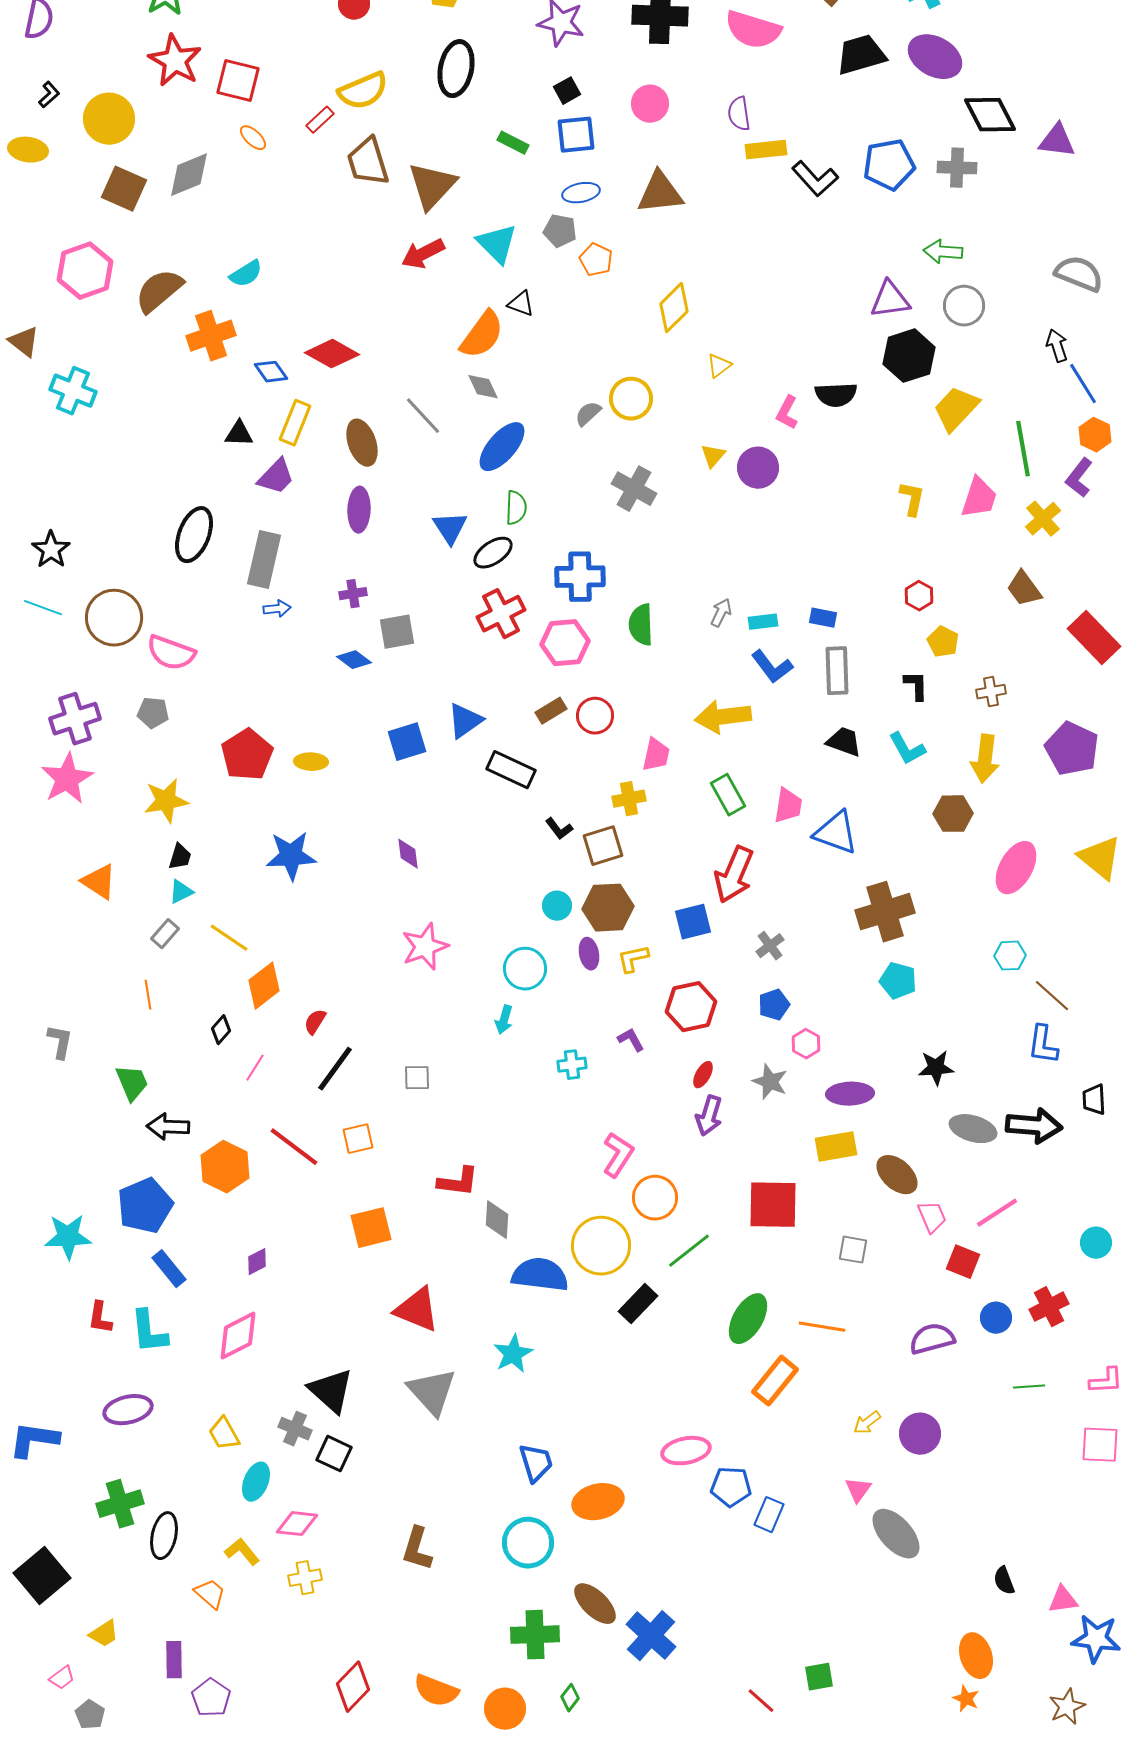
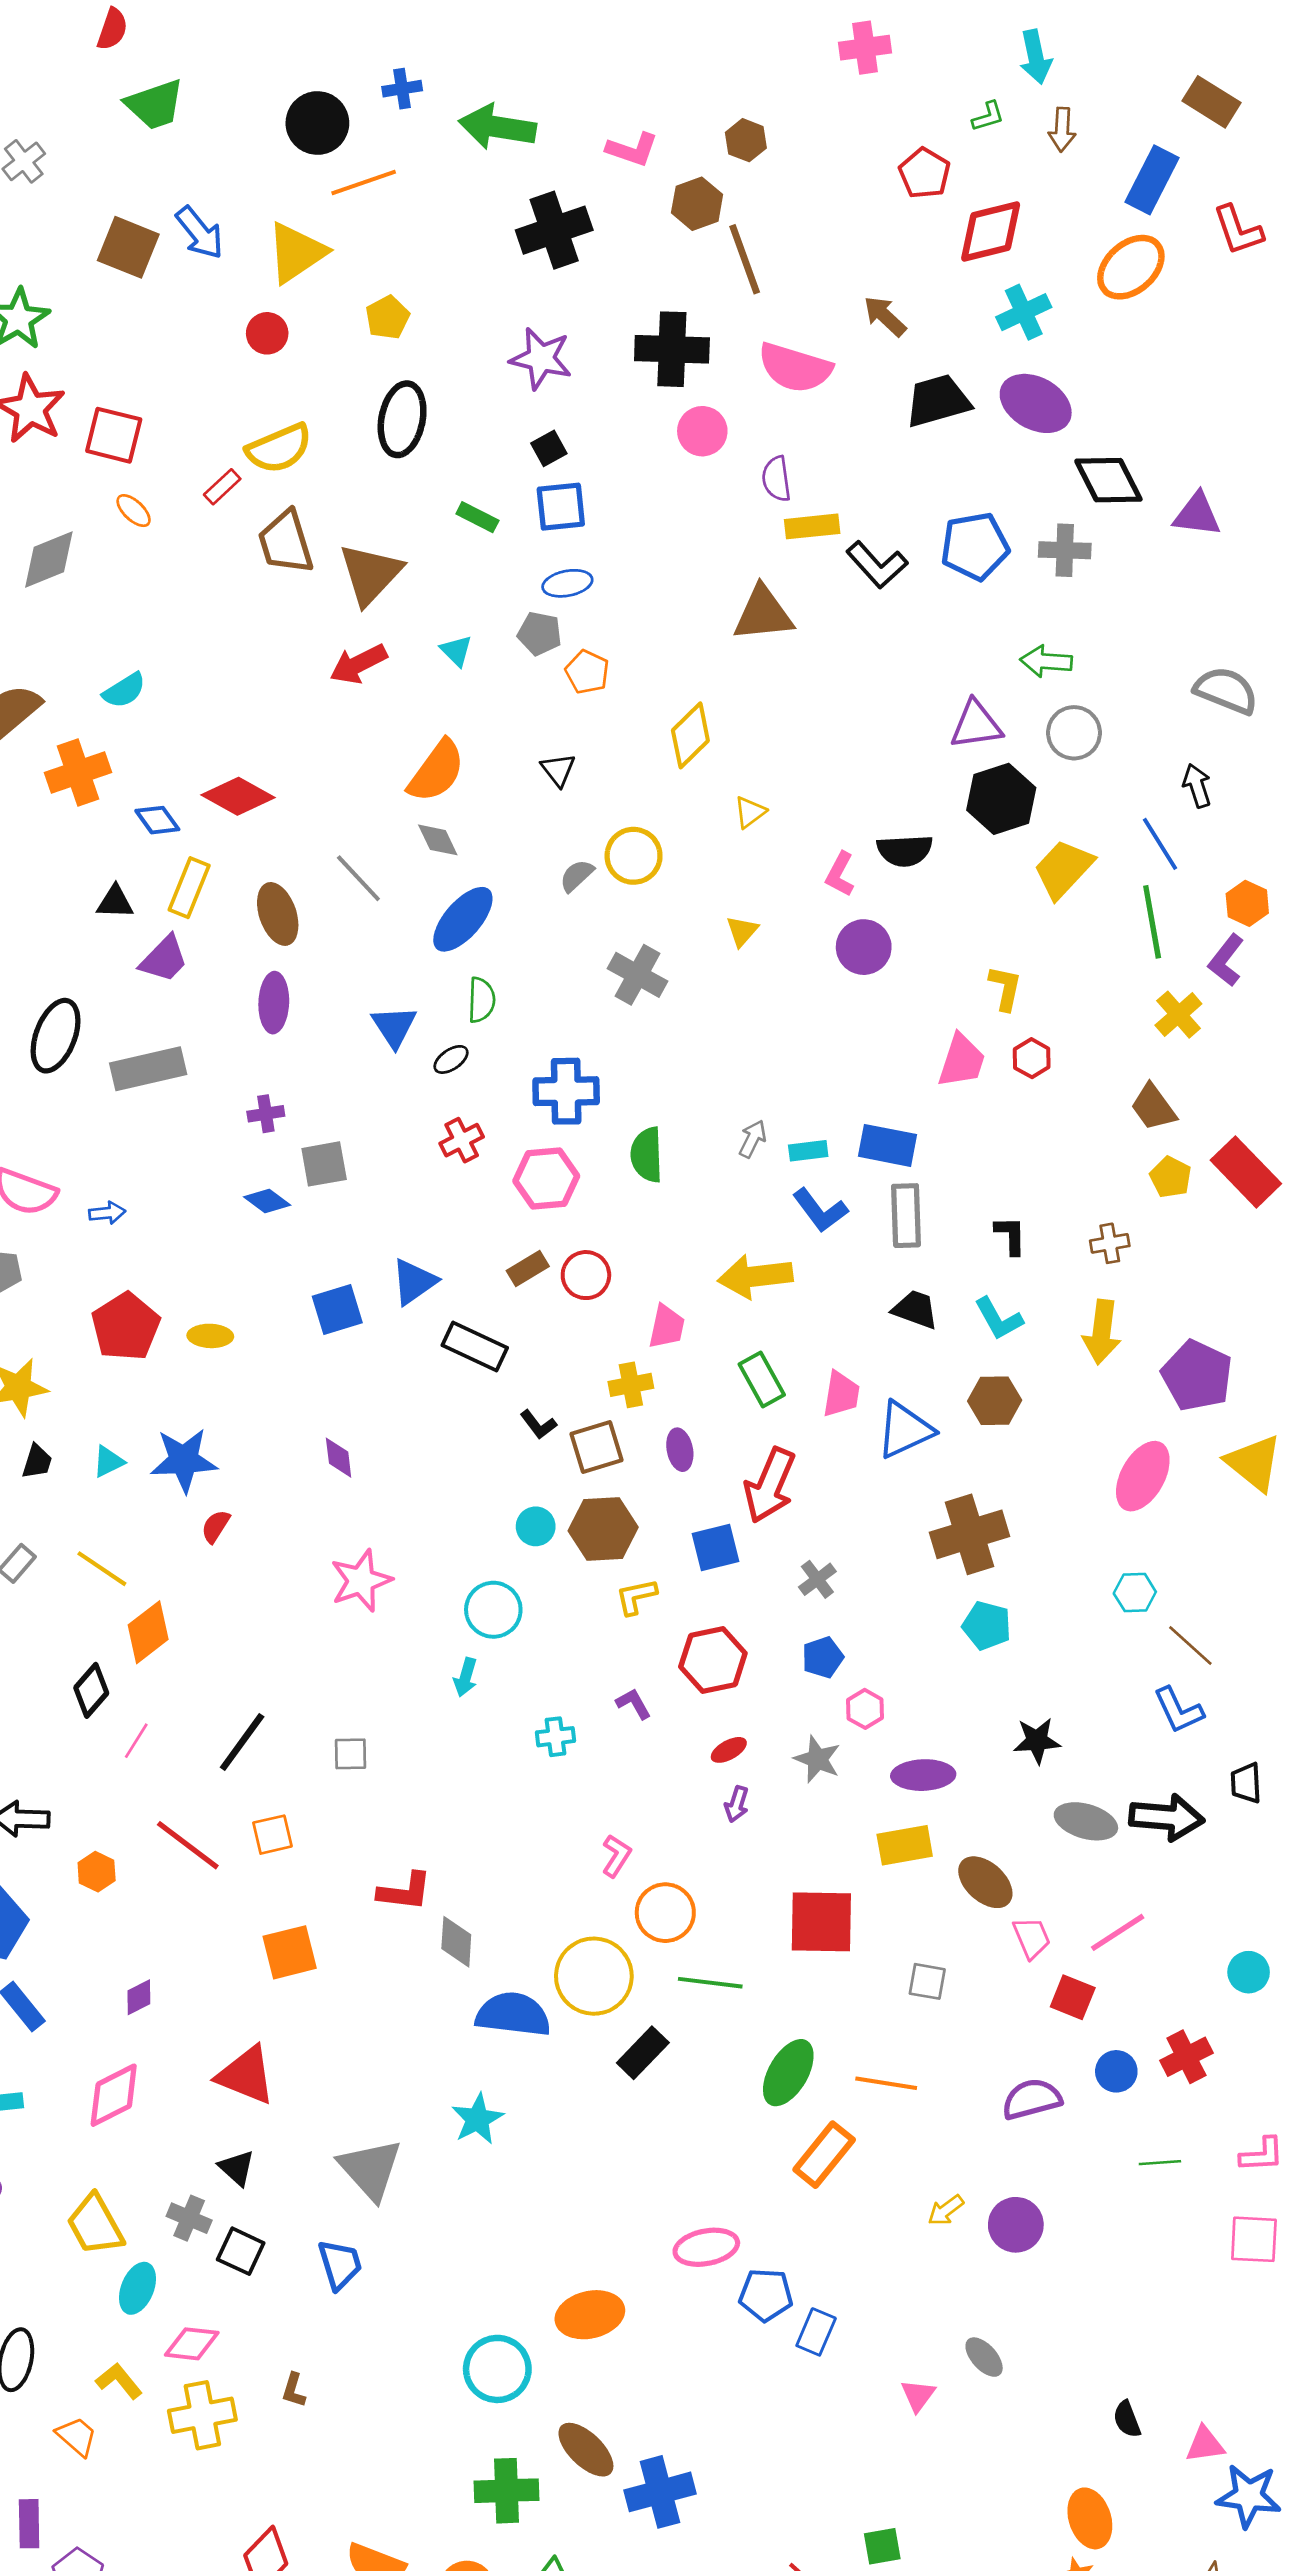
pink circle: (650, 104) -> (702, 431), moved
brown triangle: (660, 193) -> (763, 614), moved
cyan triangle: (497, 244) -> (456, 651), size x0.6
black triangle: (521, 304) -> (558, 770), moved, turned 32
blue line: (1083, 384) -> (1160, 844), moved
purple circle: (758, 468) -> (864, 947), moved
pink trapezoid: (979, 498) -> (962, 1061), moved
black ellipse: (493, 553) -> (451, 1059), size x0.7
gray rectangle: (264, 560) -> (148, 1069), turned 64
red hexagon: (919, 596) -> (1032, 1058), moved
blue arrow: (277, 609) -> (107, 1213), moved
red cross: (501, 614) -> (462, 1140), size x0.7
blue rectangle: (823, 618) -> (887, 1145), size x1.6
yellow pentagon: (943, 642) -> (1171, 1177), moved
purple pentagon: (1072, 749) -> (1197, 1376), moved
brown hexagon: (953, 814) -> (995, 1401), moved
blue triangle: (836, 833) -> (905, 1430), turned -45
cyan triangle: (181, 892) -> (108, 1462), moved
purple ellipse: (589, 954) -> (680, 1450), moved
red semicircle: (315, 1022) -> (216, 1526), moved
black diamond: (221, 1030) -> (91, 1690), size x1.4
blue L-shape: (1043, 1045) -> (1178, 1710), turned -33
red ellipse: (703, 1075) -> (729, 1750), turned 32
purple arrow: (709, 1116) -> (737, 1804), size x0.7
pink L-shape: (618, 1155) -> (616, 1856), size x0.7
orange hexagon: (225, 1167) -> (97, 1872), size x0.6
green line: (689, 1251) -> (710, 1983), turned 45
red triangle: (417, 1310) -> (246, 2075), moved
black triangle: (331, 1391) -> (237, 2168), size x0.6
yellow trapezoid: (224, 1434) -> (95, 2225), size x1.4
blue trapezoid: (536, 1463) -> (340, 2264), moved
pink triangle: (858, 1490) -> (918, 2395), moved
gray ellipse: (896, 1534) -> (984, 2357), size x0.6
brown L-shape: (417, 1549) -> (294, 2390), moved, size x0.6
yellow cross: (305, 1578) -> (202, 2415), size x1.5
blue cross: (651, 1636) -> (660, 2492), turned 33

